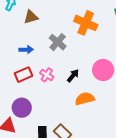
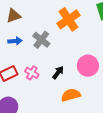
orange cross: (86, 23) -> (69, 19), turned 35
blue arrow: (26, 50) -> (15, 41), moved

